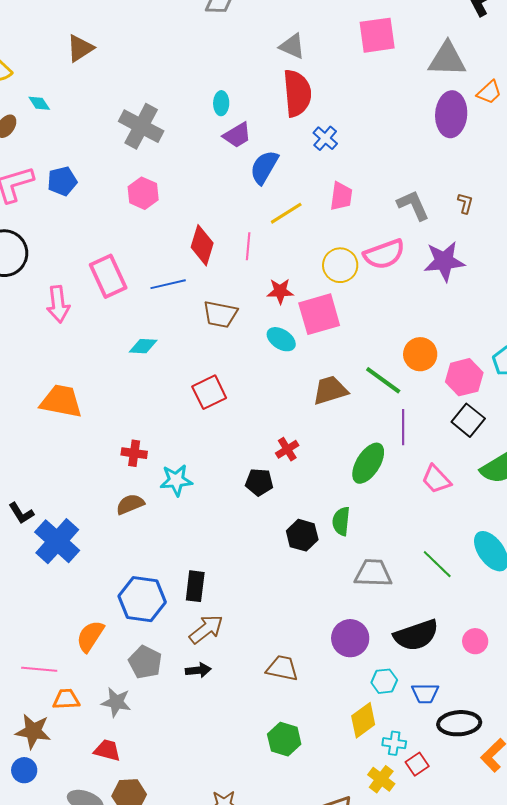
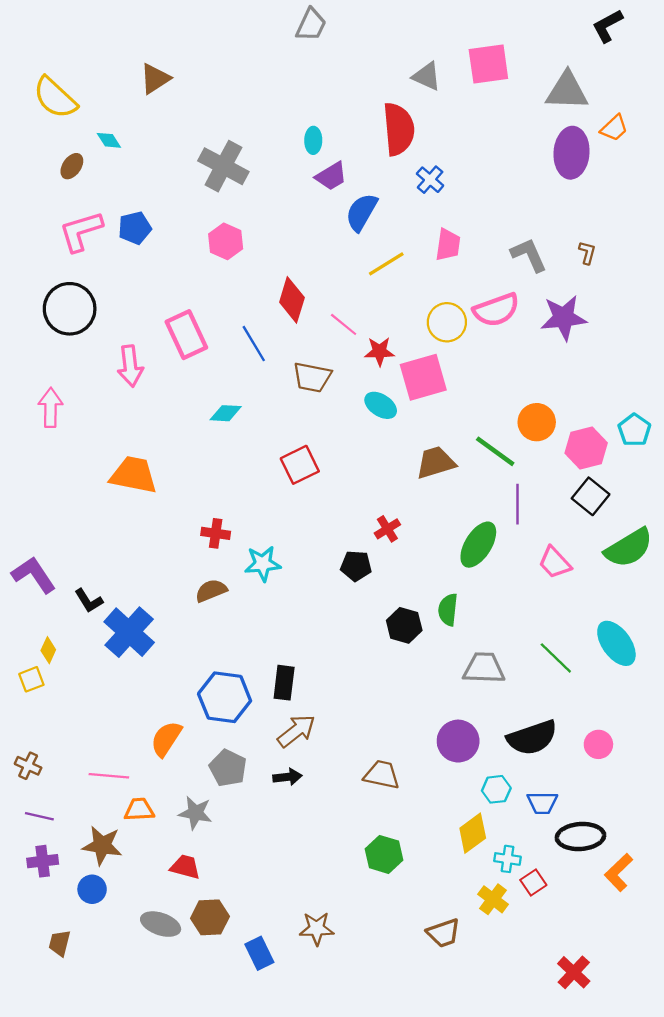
gray triangle: (292, 46) -> (427, 76), moved
pink line: (248, 246) -> (344, 324), moved, turned -56
blue line: (168, 284) -> (254, 344), turned 72

